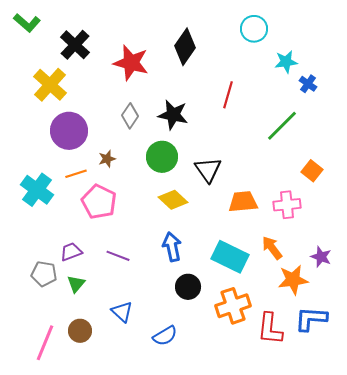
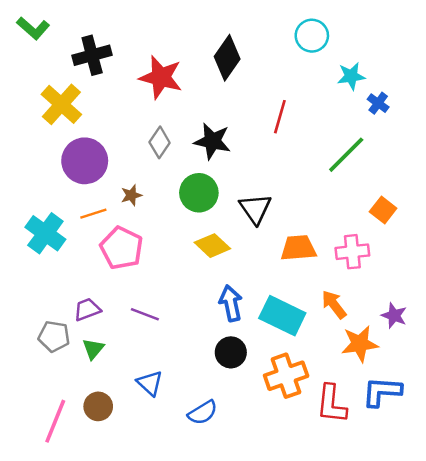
black cross: (75, 45) -> (92, 55), turned 32
blue arrow: (172, 247) -> (231, 303), moved

